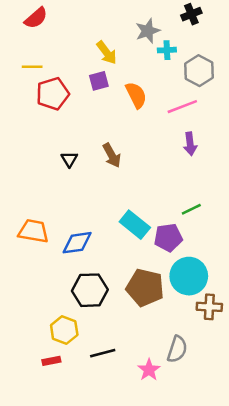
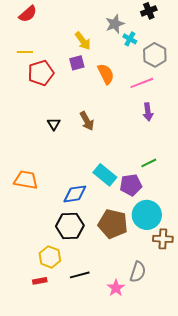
cyan cross: (167, 50) -> (130, 39), turned 32
blue diamond: (77, 243) -> (75, 194), moved

